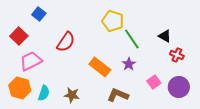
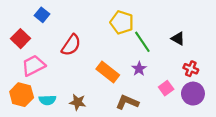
red cross: (177, 55) -> (191, 69), moved
cyan semicircle: (44, 93) -> (47, 100), turned 70

